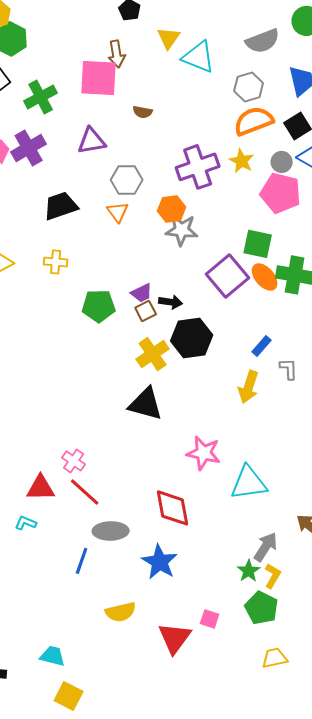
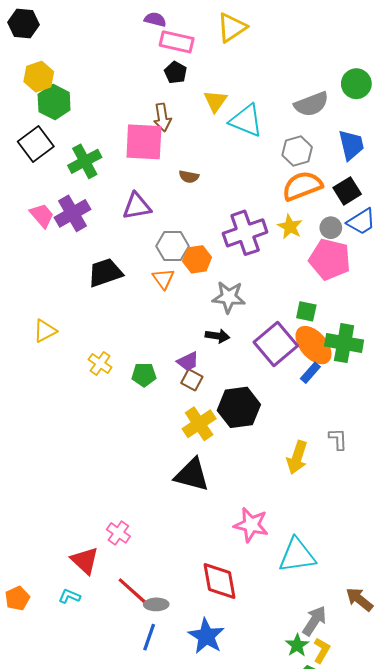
orange hexagon: (172, 209) -> (197, 259), moved
green square: (258, 244) -> (306, 311), size x0.7
yellow cross: (56, 262) -> (100, 363), moved, turned 30
orange ellipse: (265, 277) -> (313, 345), size x1.4
black arrow: (171, 302) -> (217, 336), moved
green pentagon: (99, 306) -> (144, 375), size x0.7
brown square: (146, 311) -> (192, 380), turned -35
blue rectangle: (262, 346) -> (310, 373), moved
red triangle: (41, 488) -> (85, 561), turned 44
red line: (85, 492) -> (133, 591), moved
gray ellipse: (111, 531) -> (156, 604), size x0.7
blue line: (82, 561) -> (149, 637), moved

